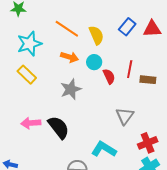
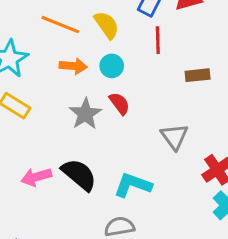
red line: (130, 69) -> (158, 40), moved
red semicircle: (109, 76) -> (119, 103), moved
cyan L-shape: (104, 149) -> (133, 185), moved

